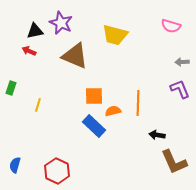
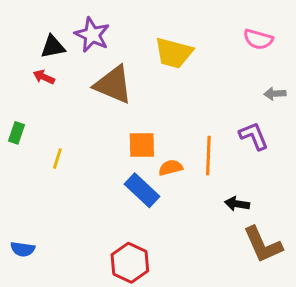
purple L-shape: (180, 89) -> (254, 136), moved
blue semicircle: (15, 165) -> (23, 249), turned -98
red hexagon: (57, 171) -> (130, 263), moved

